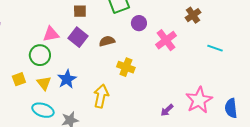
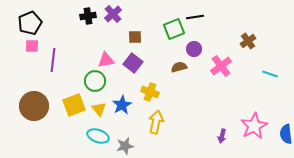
brown semicircle: (107, 41) -> (179, 67), moved
yellow cross: (126, 67) -> (150, 92), moved
yellow square: (19, 79) -> (74, 105), size x1.6
purple arrow: (167, 110) -> (222, 136), turned -32

